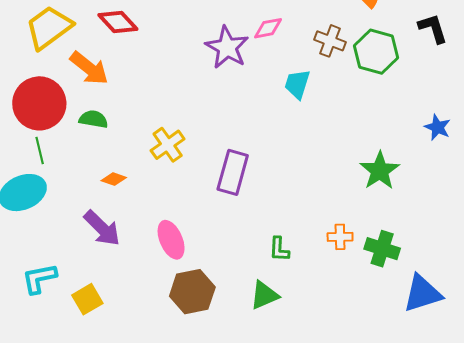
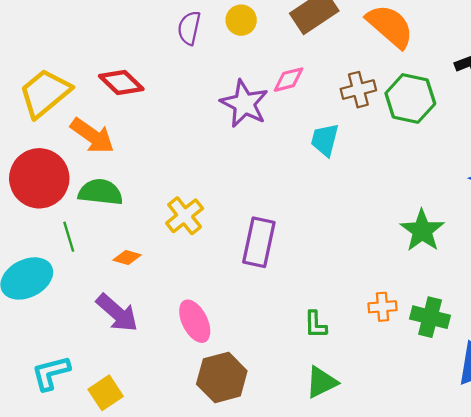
brown cross: (330, 41) -> (358, 90), turned -32
green semicircle: (93, 119) -> (100, 192), size x1.4
green line: (40, 150) -> (69, 237), moved
green triangle: (264, 295) -> (321, 382), moved

